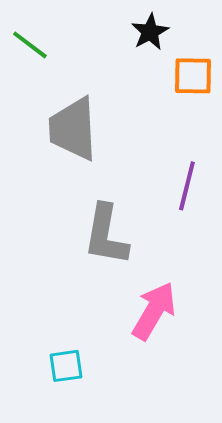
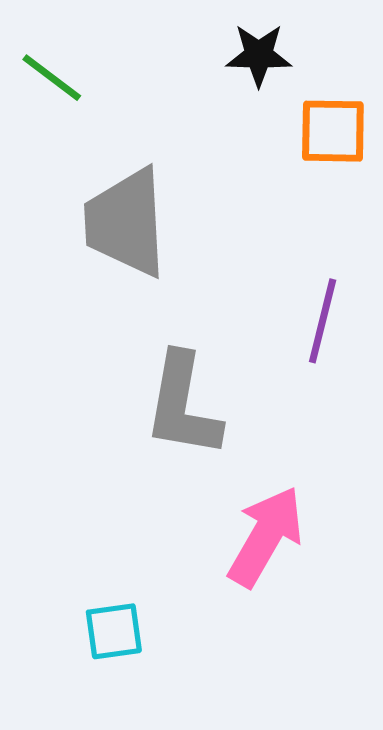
black star: (150, 32) -> (259, 55), turned 30

